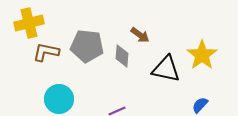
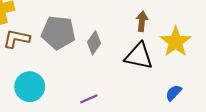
brown arrow: (140, 35) -> (142, 21), moved, turned -120
gray diamond: (122, 56) -> (94, 43), turned 30

